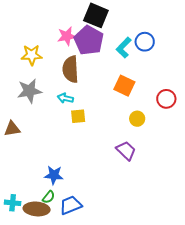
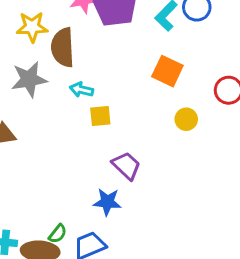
brown semicircle: (71, 69) -> (63, 47), moved
purple trapezoid: (126, 151) -> (126, 166), moved
blue star: (54, 175) -> (107, 202), moved

